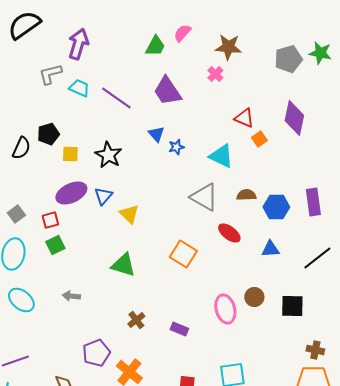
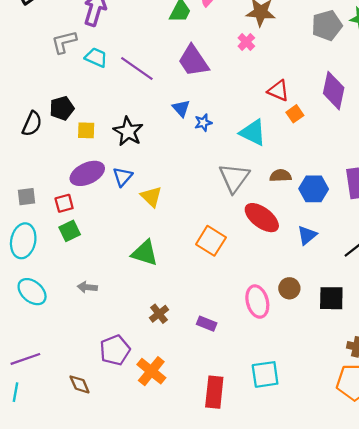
gray triangle: (204, 197) -> (234, 178), turned 36
gray square: (16, 214) -> (27, 197), turned 30
red ellipse: (229, 233) -> (262, 218), size x1.4
blue triangle: (270, 249) -> (307, 235), turned -36

